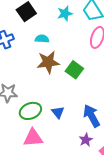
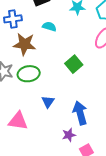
brown star: (48, 62) -> (24, 44), moved
green ellipse: (30, 111) -> (29, 74), moved

